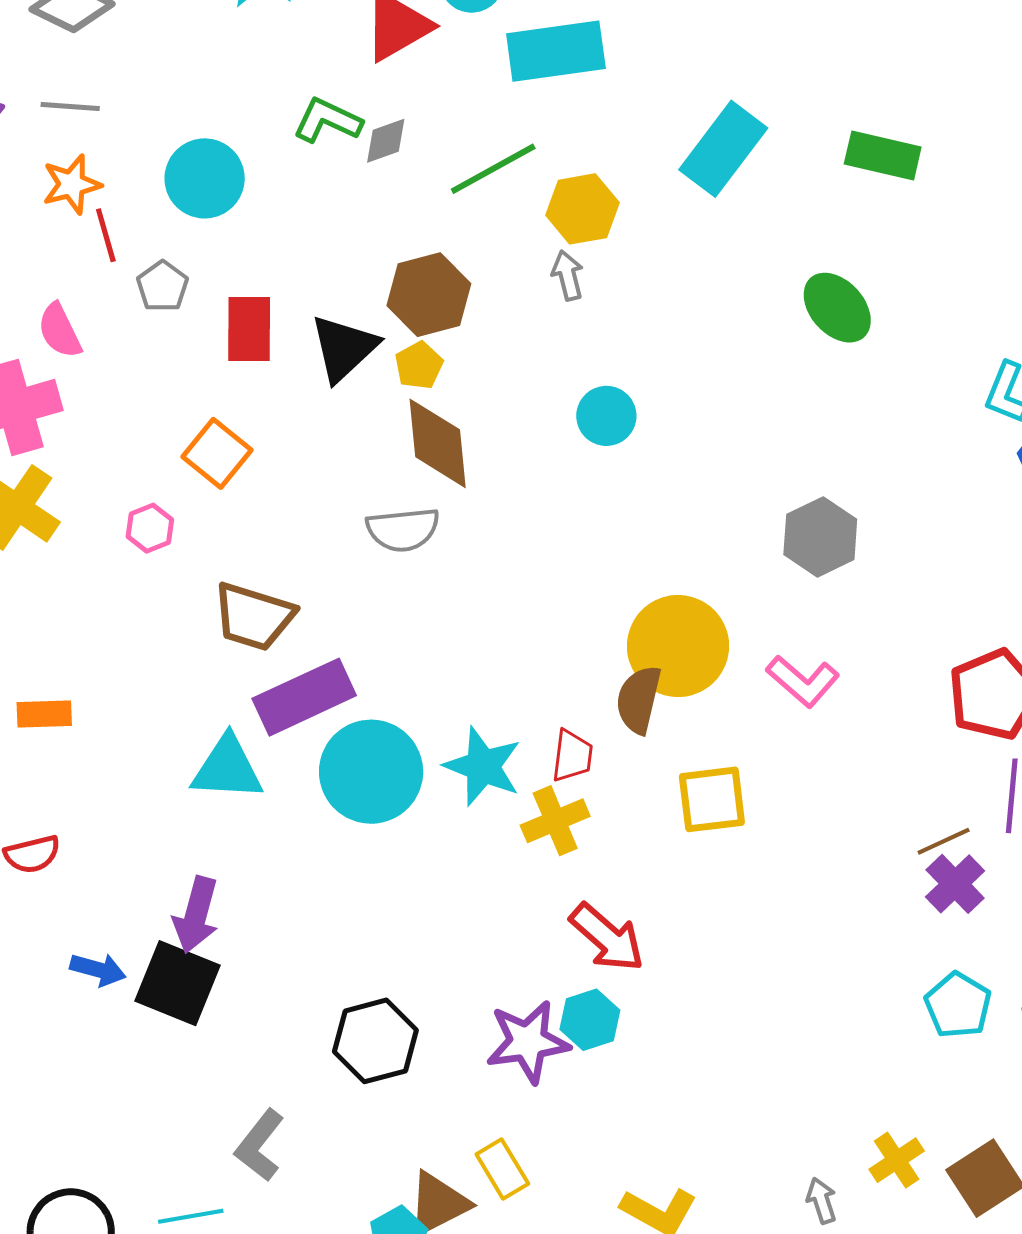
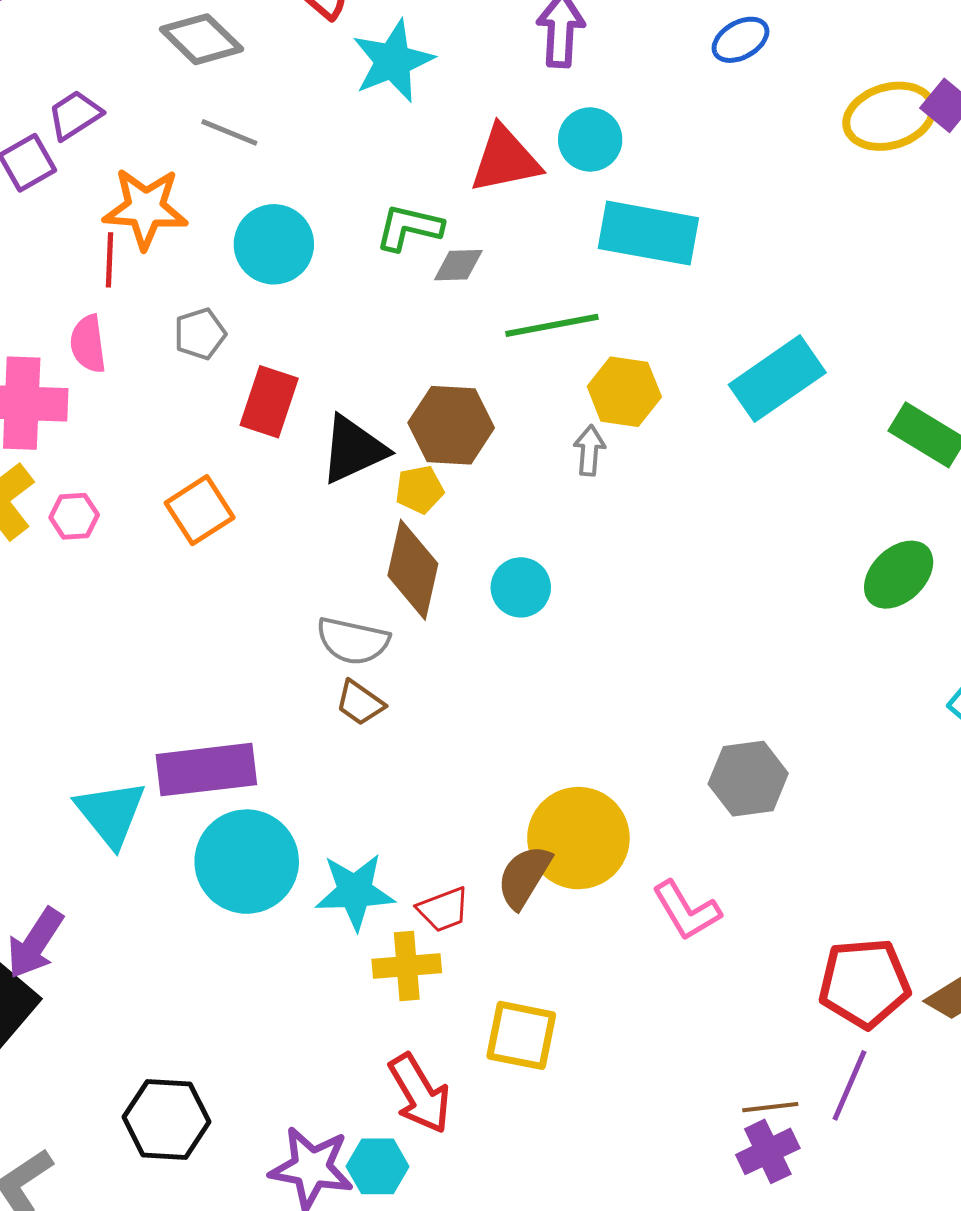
gray line: (70, 106) -> (229, 132), moved
green L-shape: (327, 120) -> (409, 228), turned -30
orange star: (72, 184) -> (145, 208), size x1.4
red line: (106, 235) -> (109, 260), moved
green ellipse: (837, 308) -> (899, 575), moved, turned 70
cyan circle: (606, 416) -> (521, 587), moved
pink hexagon: (150, 528) -> (74, 516), moved
brown trapezoid: (254, 617) -> (360, 703), moved, size x0.6
red trapezoid: (572, 756) -> (443, 910), turned 44
cyan star: (483, 766) -> (355, 892), turned 30
cyan triangle: (227, 768) -> (111, 813), turned 30
yellow square: (712, 799) -> (521, 1035), moved

